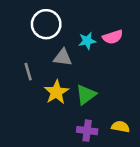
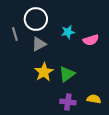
pink semicircle: (113, 37) -> (91, 40), moved
gray triangle: (63, 57) -> (39, 44), moved, turned -35
gray line: (28, 72) -> (15, 34), moved

